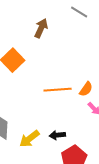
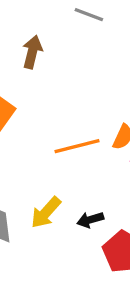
yellow arrow: (29, 139) -> (46, 212), moved

